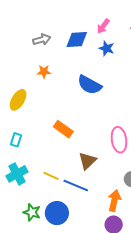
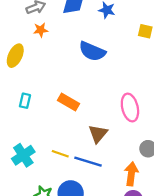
orange star: (44, 72) -> (41, 30), moved
yellow ellipse: (18, 100) -> (15, 56), moved
cyan rectangle: (16, 140) -> (25, 101), moved

